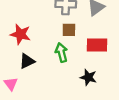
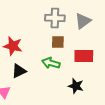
green arrow: (61, 53) -> (51, 63), turned -60

